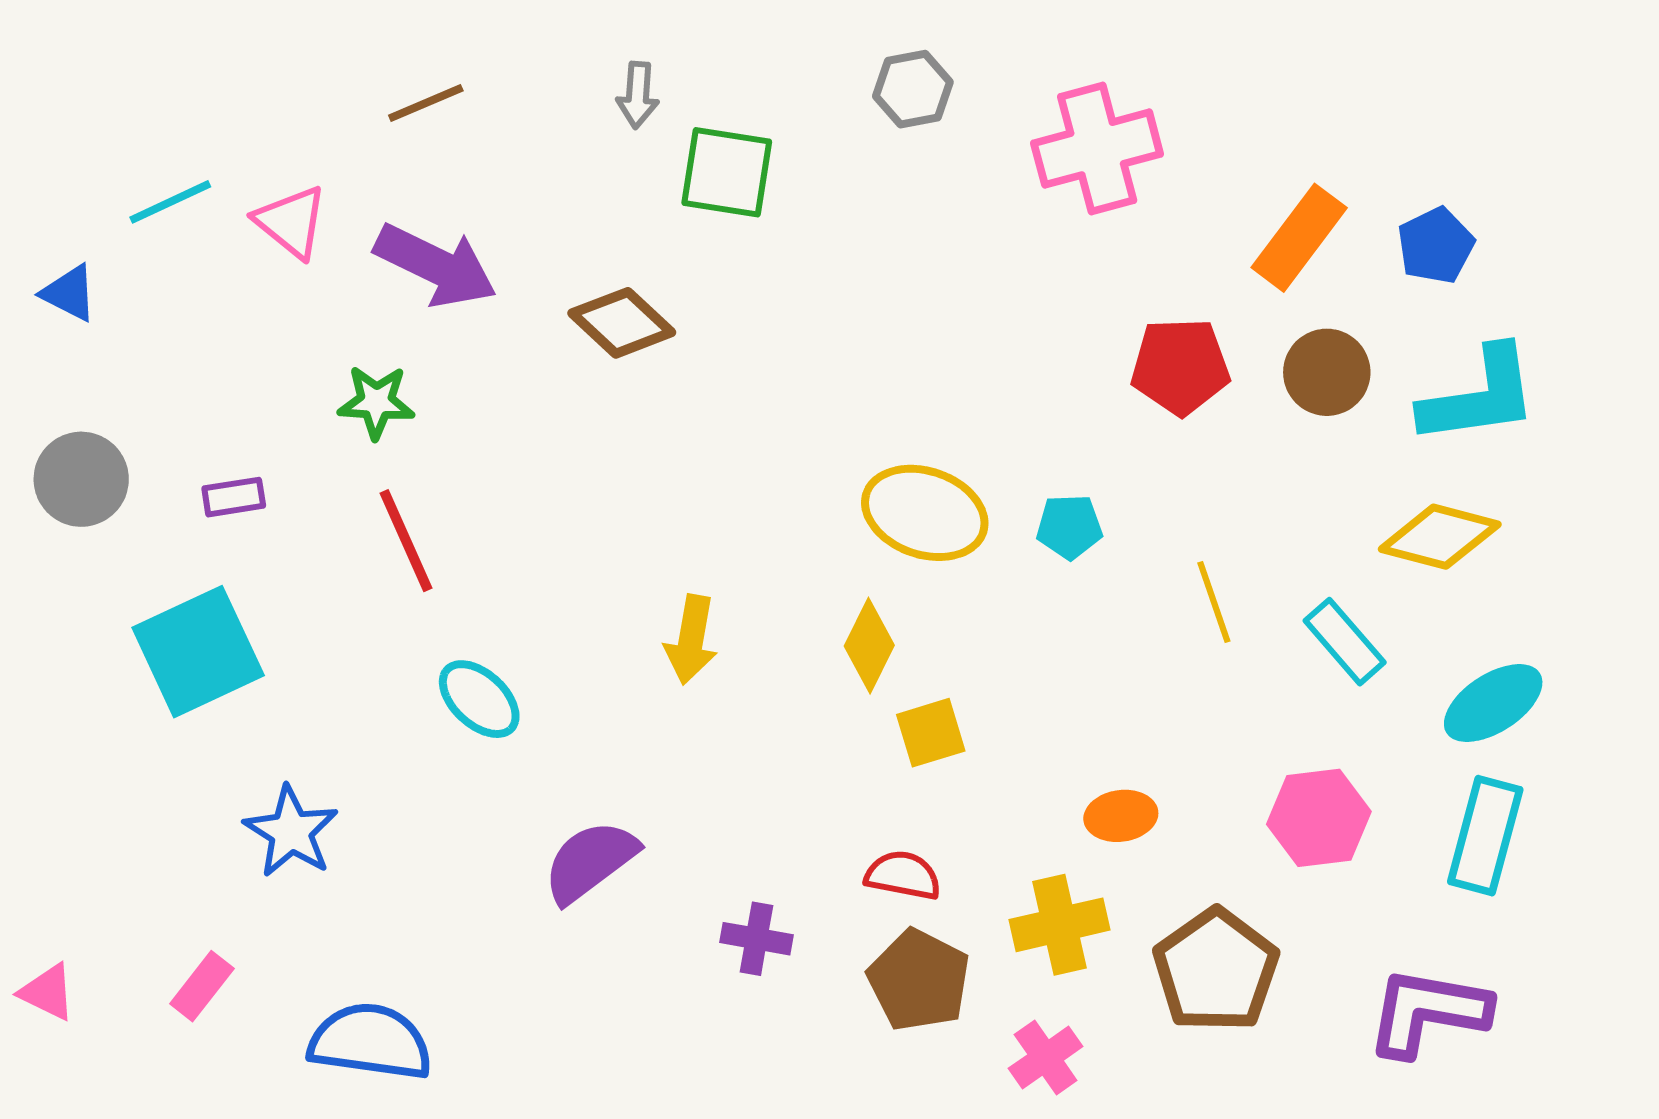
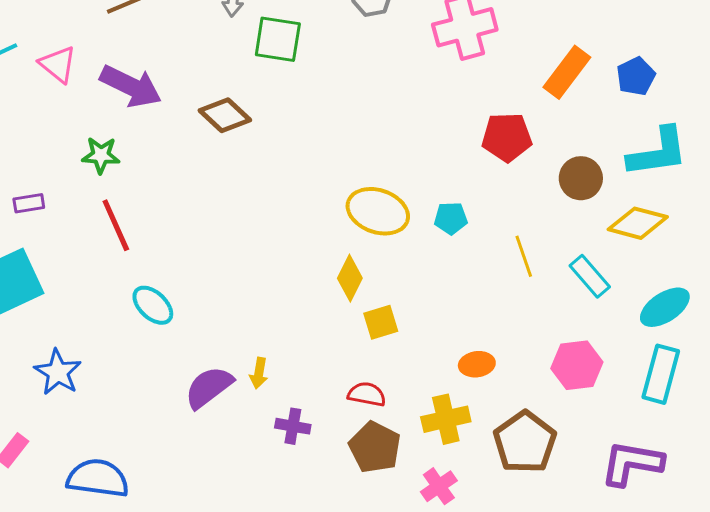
brown circle: (1327, 372) -> (581, 178), moved
yellow arrow: (691, 640) -> (259, 373), moved, size x0.7

